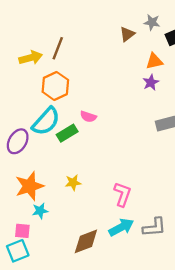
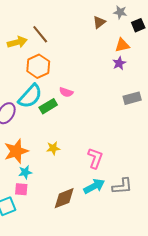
brown line: (58, 48) -> (40, 34), turned -60
pink square: (22, 231) -> (21, 189), moved

